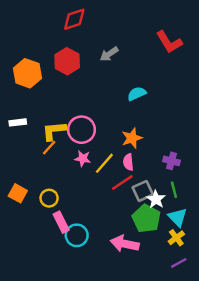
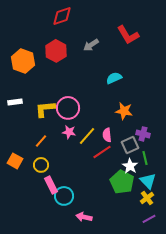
red L-shape: (169, 42) -> (128, 35), moved
orange star: (132, 138) -> (124, 111), moved, turned 30
orange line: (49, 148) -> (41, 141), moved
gray square: (143, 191) -> (130, 145), moved
pink arrow: (125, 244) -> (84, 217), moved, size x0.7

